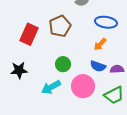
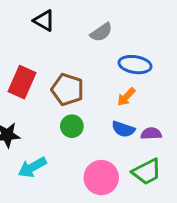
brown pentagon: (60, 26) -> (67, 90), moved, turned -30
pink circle: (83, 86) -> (101, 178), moved
cyan arrow: (51, 87) -> (32, 167), moved

